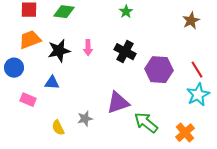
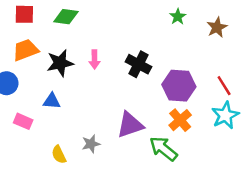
green star: (126, 12) -> (178, 17), moved
orange cross: (185, 133) -> (180, 120), moved

